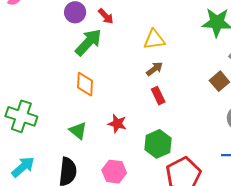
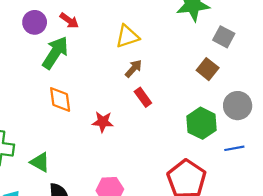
red star: (117, 124) -> (103, 122), moved
green triangle: (78, 131) -> (40, 162), moved
green hexagon: (158, 144) -> (202, 123), moved

